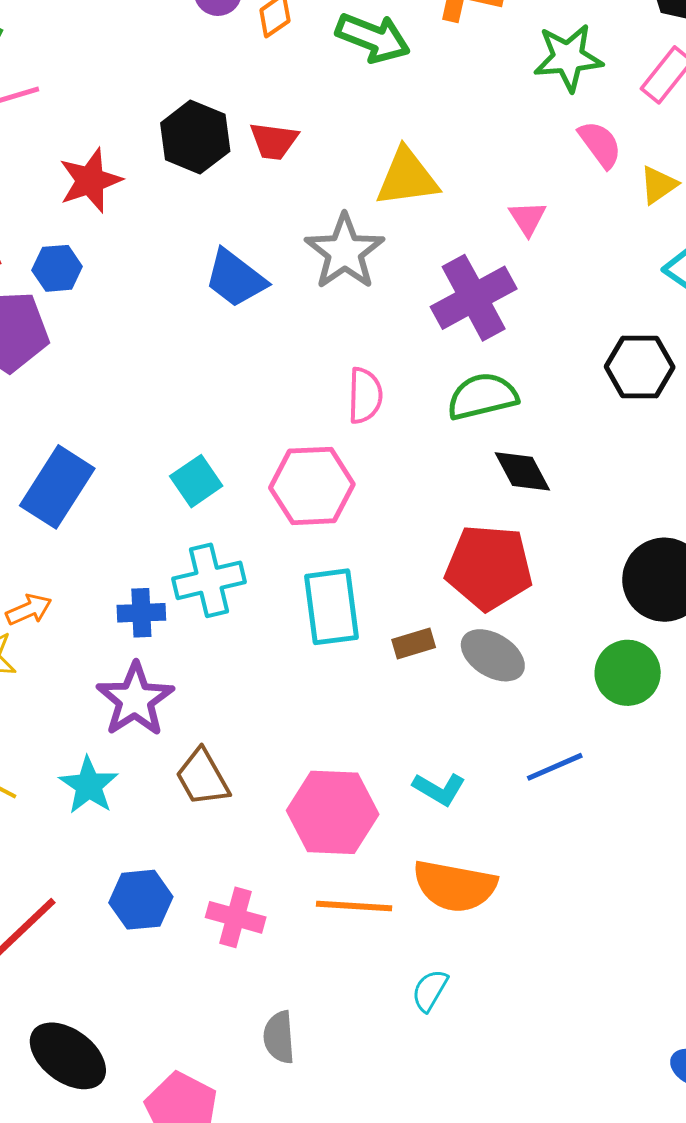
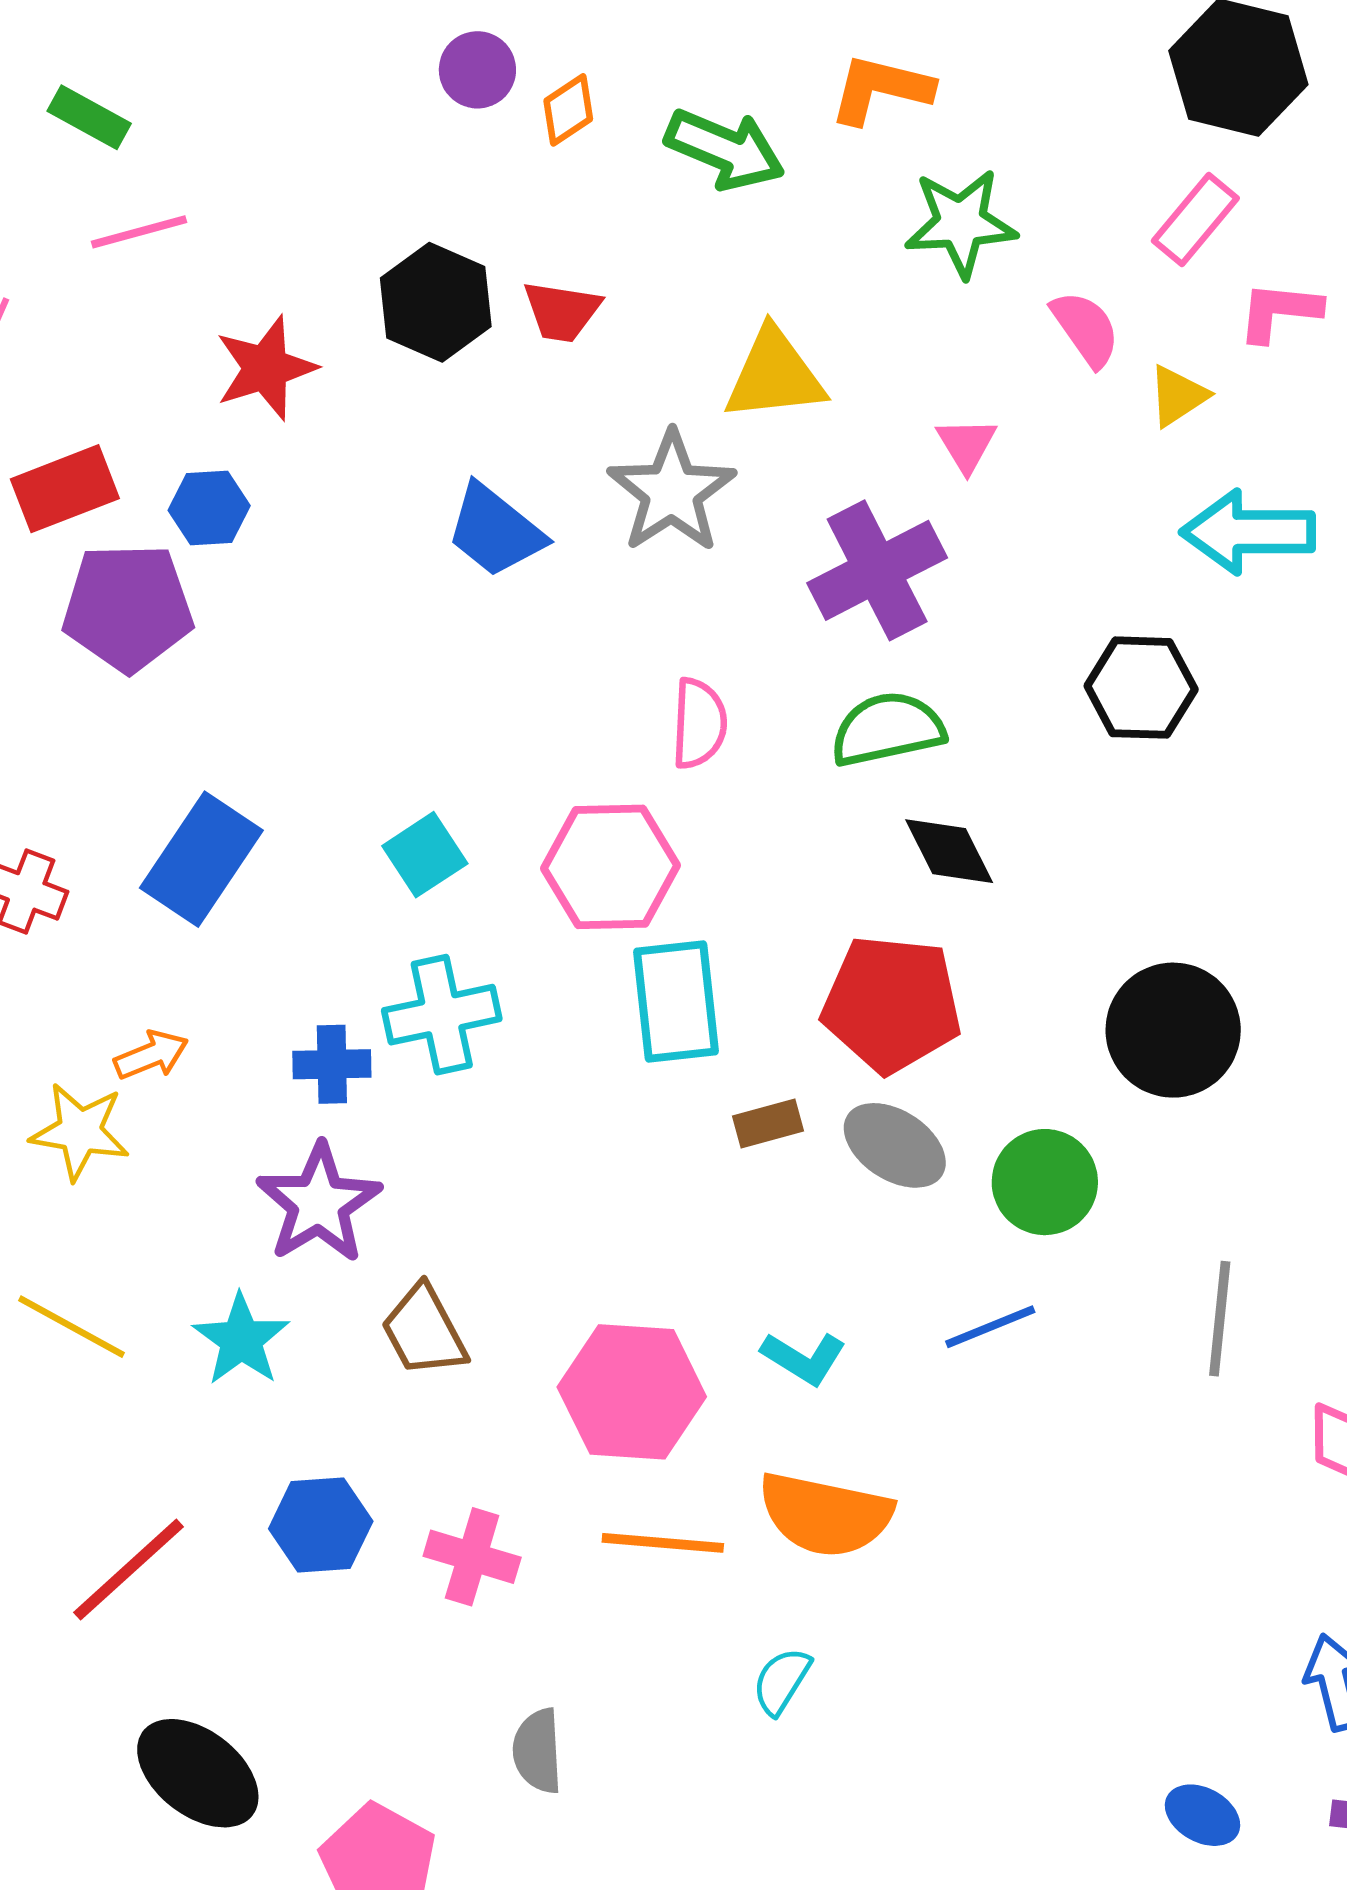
green star: (568, 58) -> (961, 223), moved
cyan rectangle: (331, 607) -> (676, 1002), moved
green circle: (628, 673) -> (1045, 1182), moved

